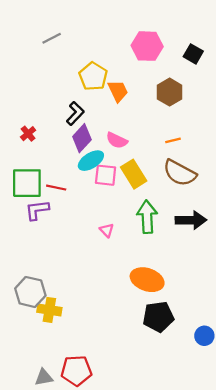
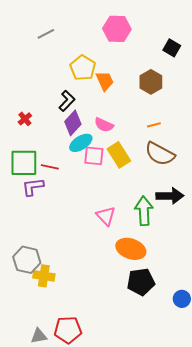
pink hexagon: (147, 46) -> (117, 29), moved
green arrow: (147, 217) -> (144, 211), moved
pink triangle: (107, 230) -> (106, 216), moved, size x1.5

